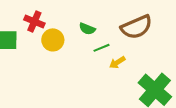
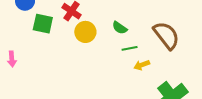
brown semicircle: (136, 27) -> (166, 35), turned -116

